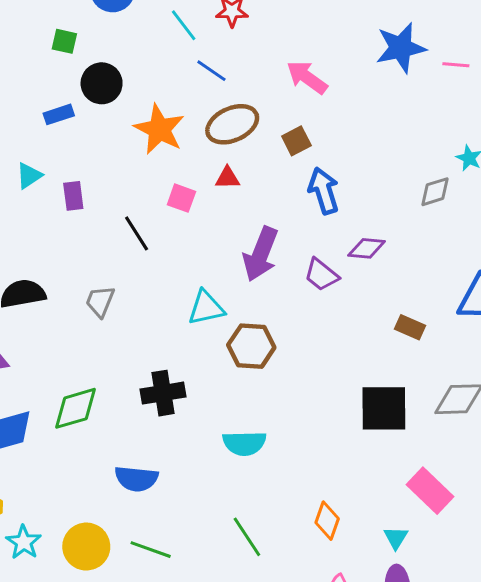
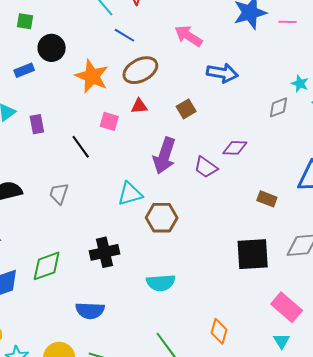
brown square: (296, 141) -> (186, 109), moved
blue arrow: (324, 191) -> (222, 73), moved, turned 120
cyan triangle: (396, 538) -> (282, 341), moved

